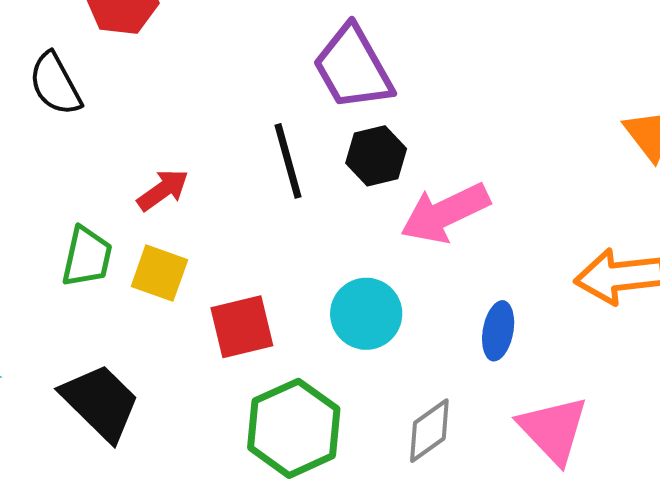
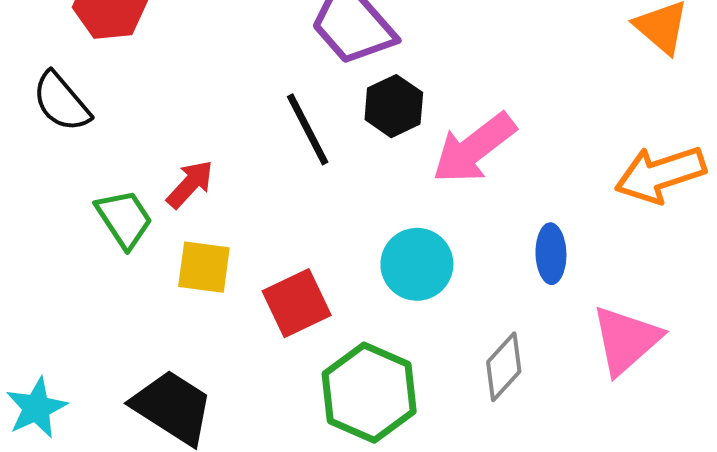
green trapezoid: (87, 257) -> (124, 219), moved, turned -34
pink triangle: (553, 430) -> (626, 340), turned 44

